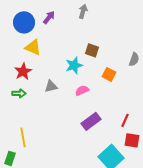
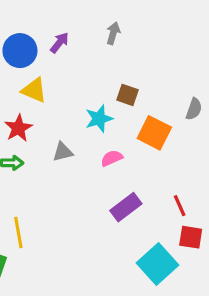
orange square: (109, 74) -> (154, 133), size x1.5
red line: (125, 120) -> (180, 206), turned -48

